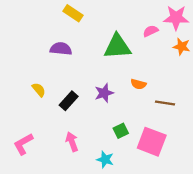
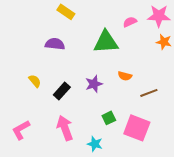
pink semicircle: (151, 31) -> (130, 22), moved
brown line: (165, 103) -> (149, 93), turned -30
pink arrow: (72, 142) -> (65, 128), size x1.4

